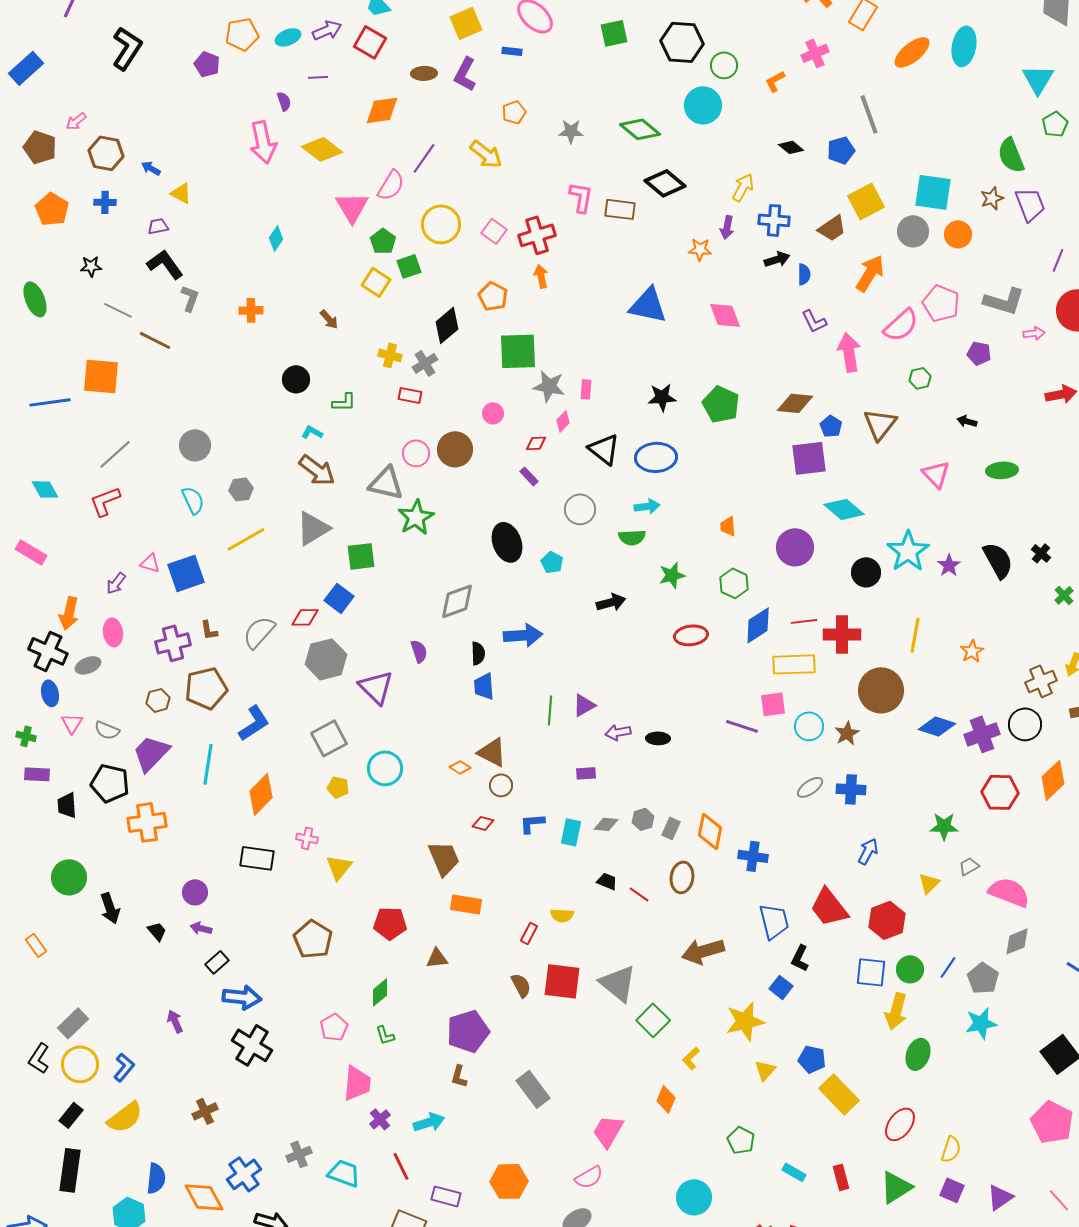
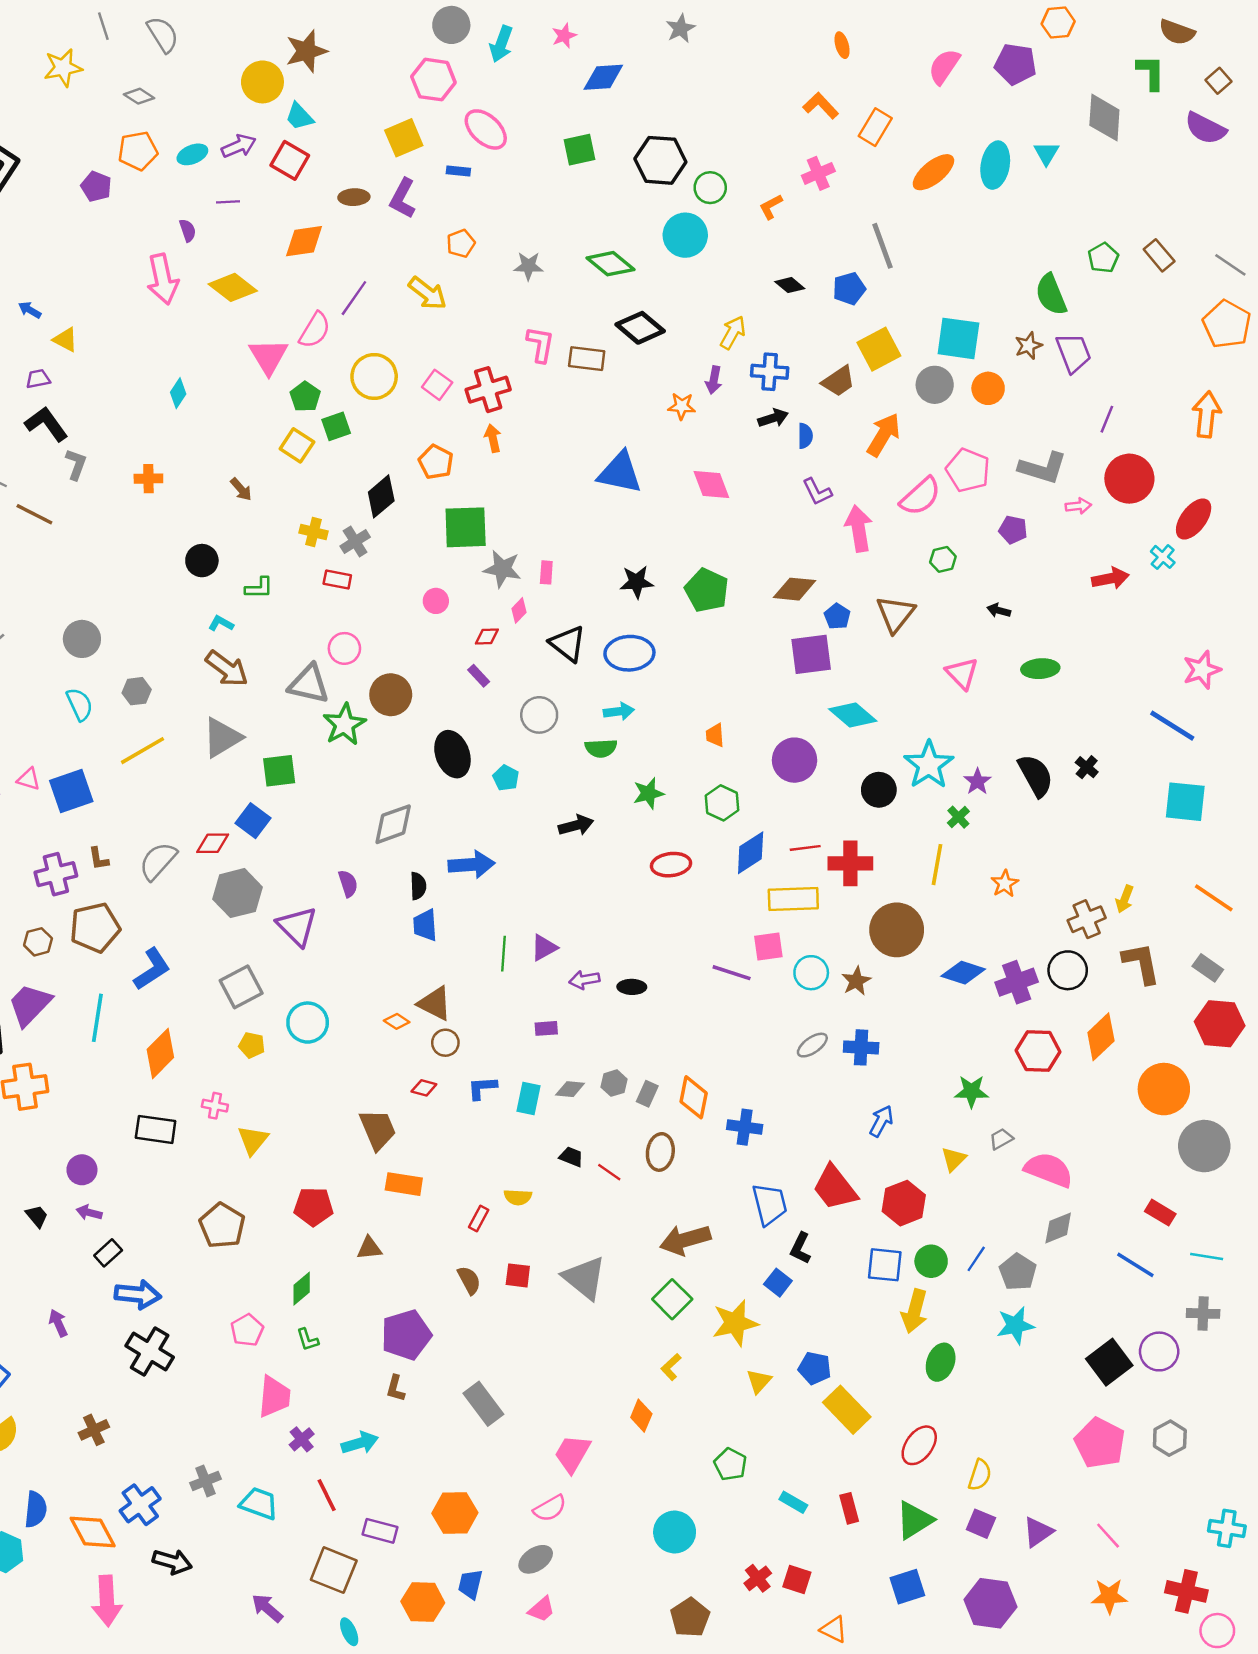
cyan triangle: (1038, 79) -> (1046, 153), moved, size x0.7
brown circle: (455, 449) -> (391, 695), moved
green cross: (1064, 595) -> (958, 817), moved
red square: (562, 981) -> (518, 1275), size x0.6
green square: (653, 1020) -> (672, 1299), moved

